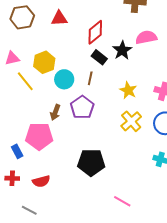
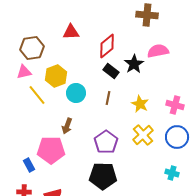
brown hexagon: (22, 17) -> (32, 48), moved
brown line: (90, 78) -> (108, 98), moved
purple pentagon: (82, 107) -> (106, 142), moved

